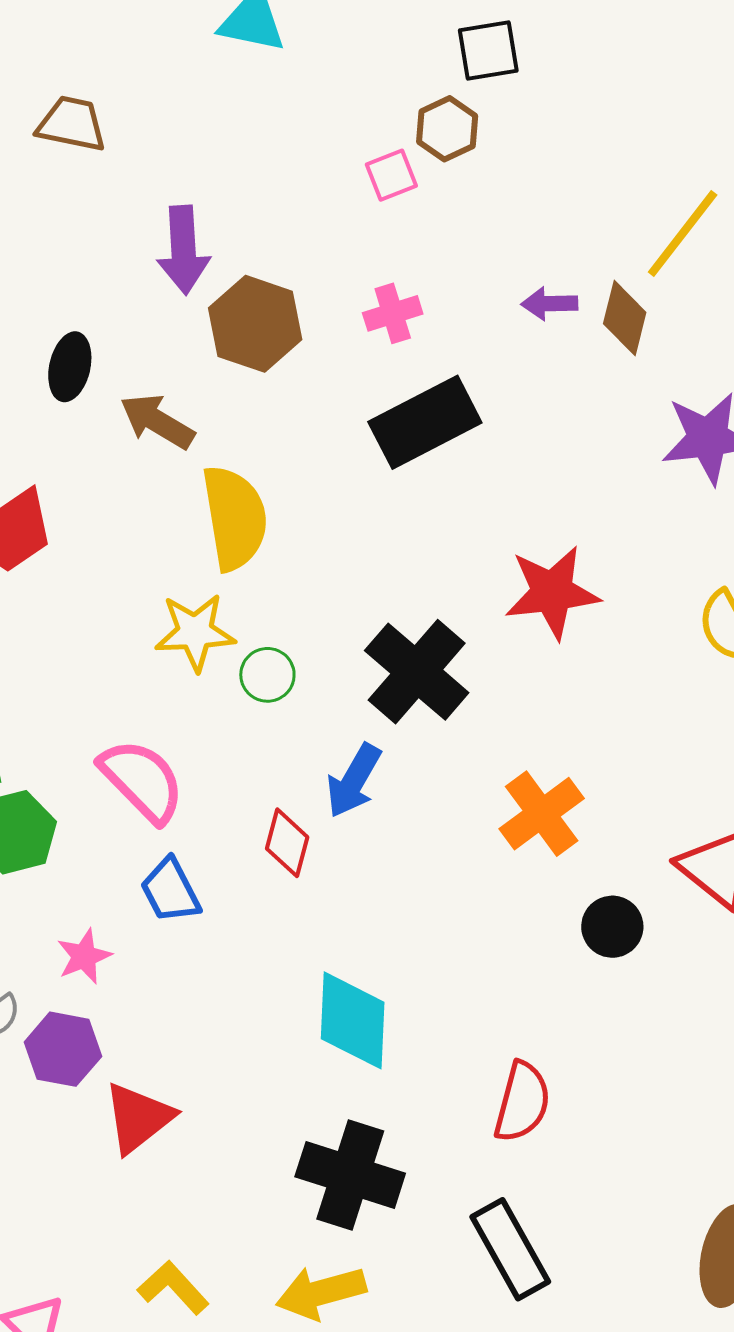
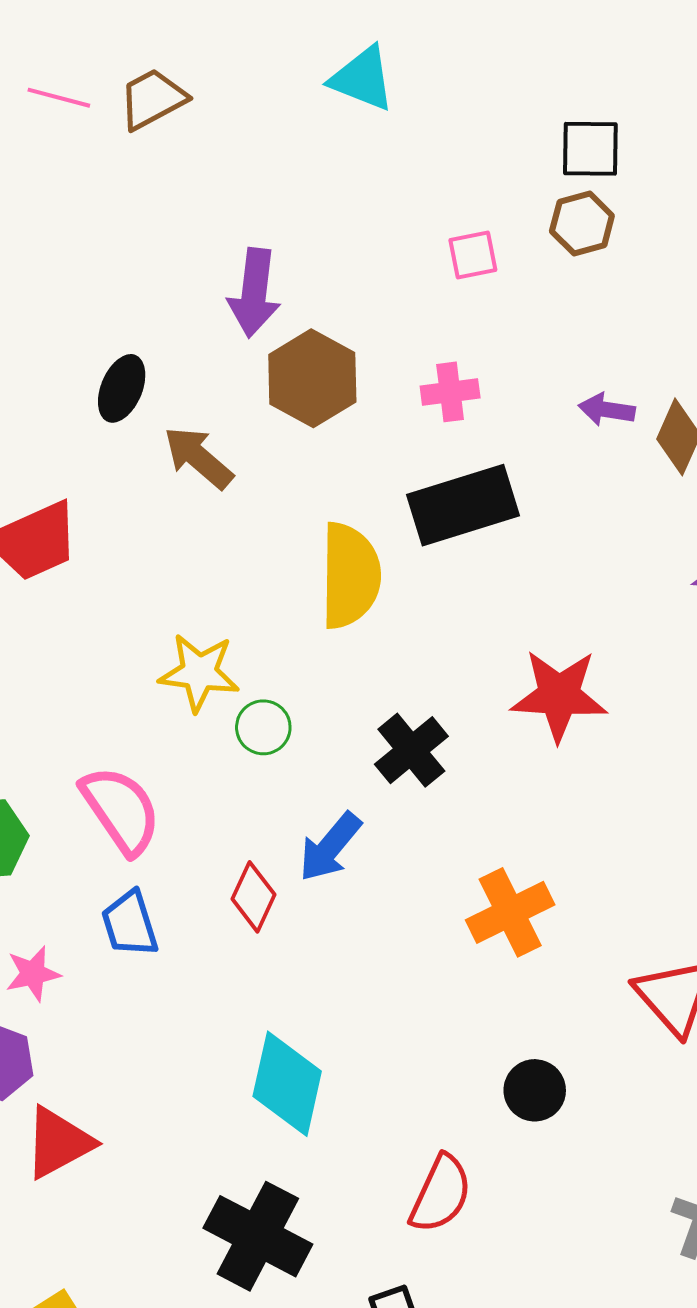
brown trapezoid: (72, 124) -> (153, 99), moved, turned -50
brown hexagon: (447, 129) -> (582, 224), moved
yellow semicircle: (235, 518) -> (350, 576), moved
black cross: (417, 672) -> (411, 750), size x0.7
black circle: (612, 927) -> (535, 1090), moved

